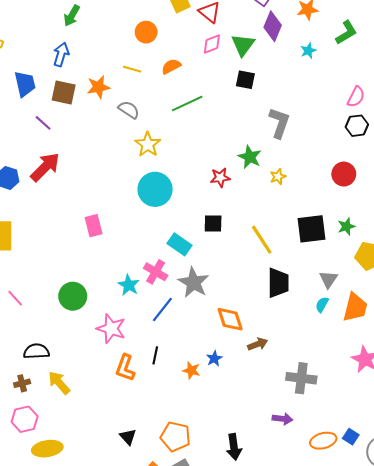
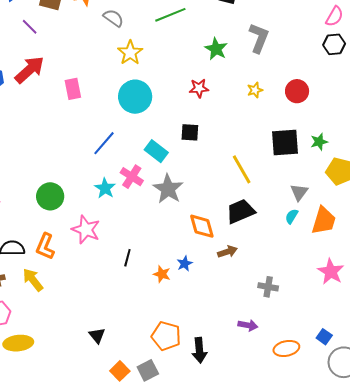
green star: (250, 157) -> (216, 49), moved
red circle: (344, 174) -> (297, 91), moved
pink rectangle: (94, 226) -> (73, 89), moved
yellow line: (262, 240) -> (242, 169), moved
black trapezoid: (278, 283) -> (241, 211), moved, turned -116
blue line: (162, 310) -> (104, 143), moved
orange L-shape: (125, 368) -> (45, 246), moved
gray cross: (301, 378) -> (268, 287), size x0.7
orange pentagon: (175, 437) -> (166, 336), moved
blue square: (351, 437) -> (324, 337), moved

